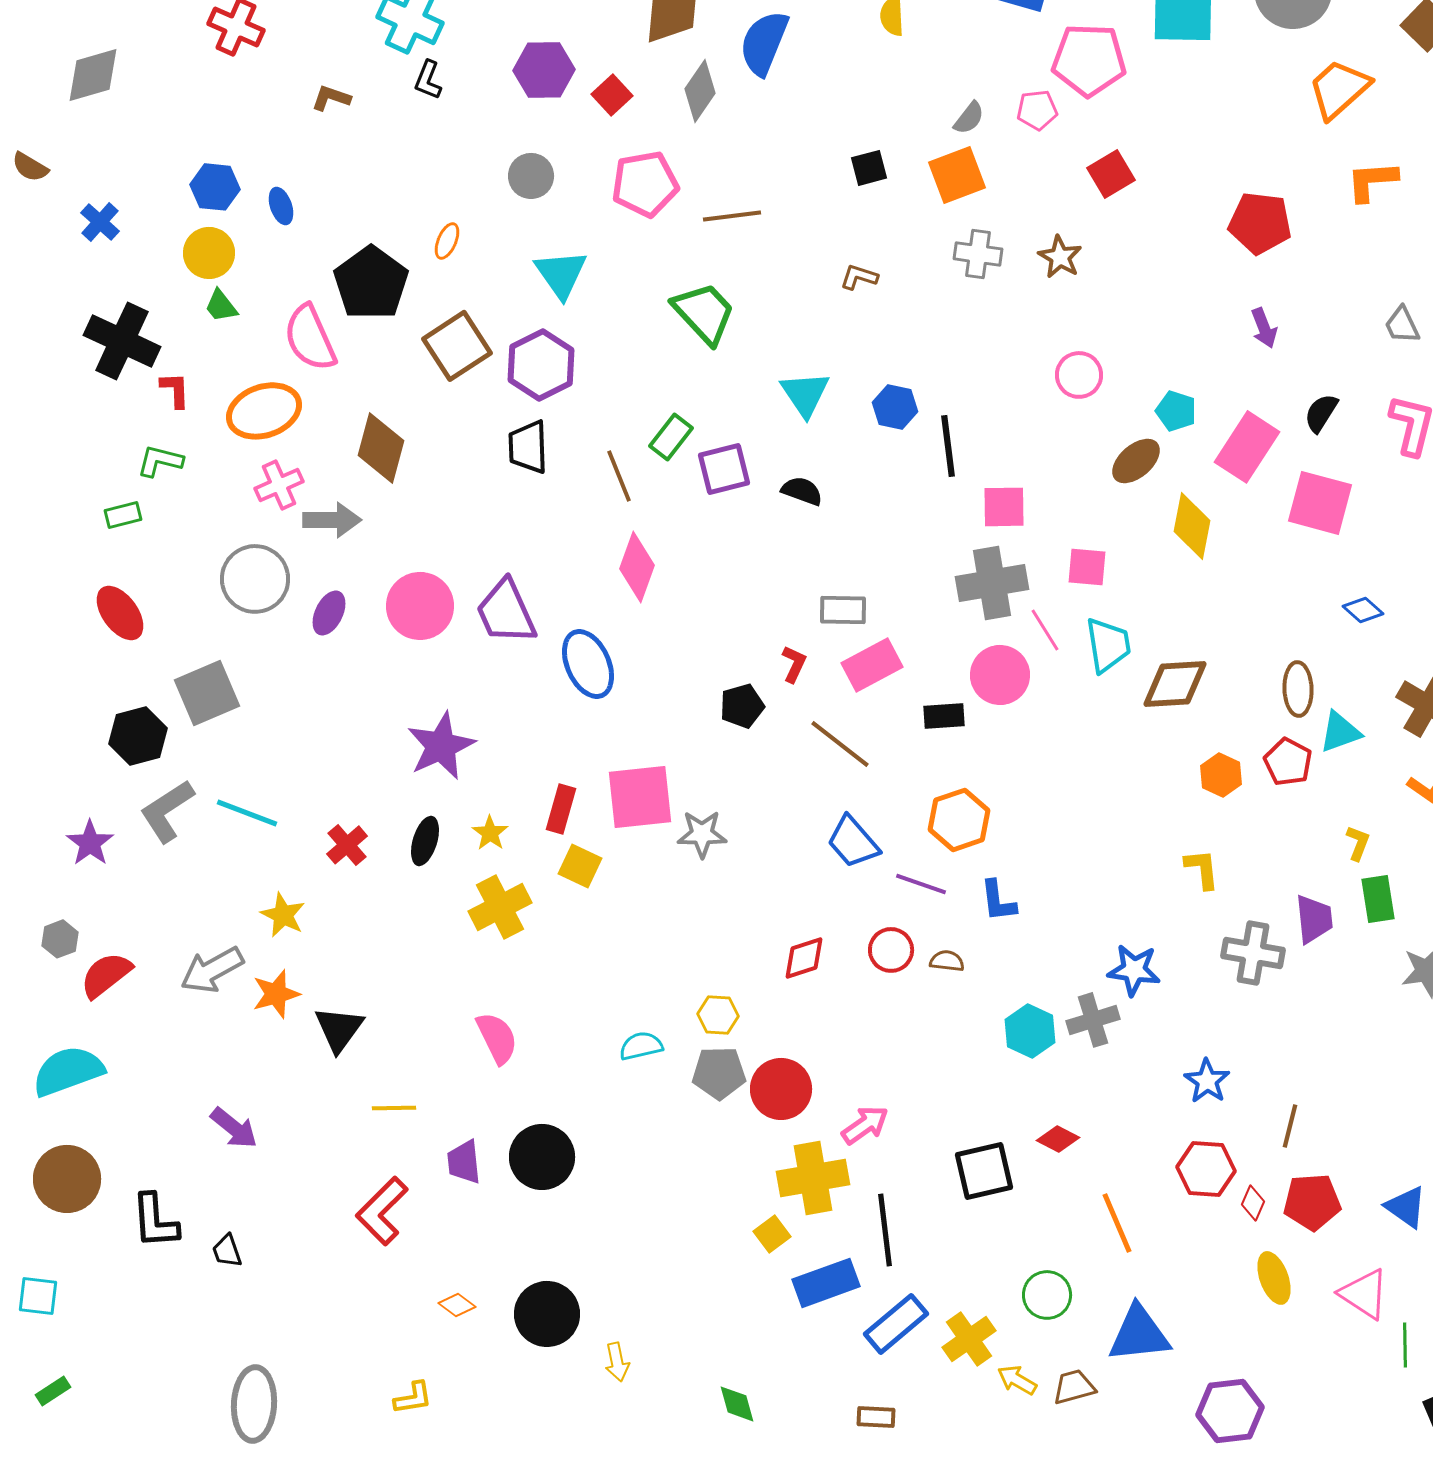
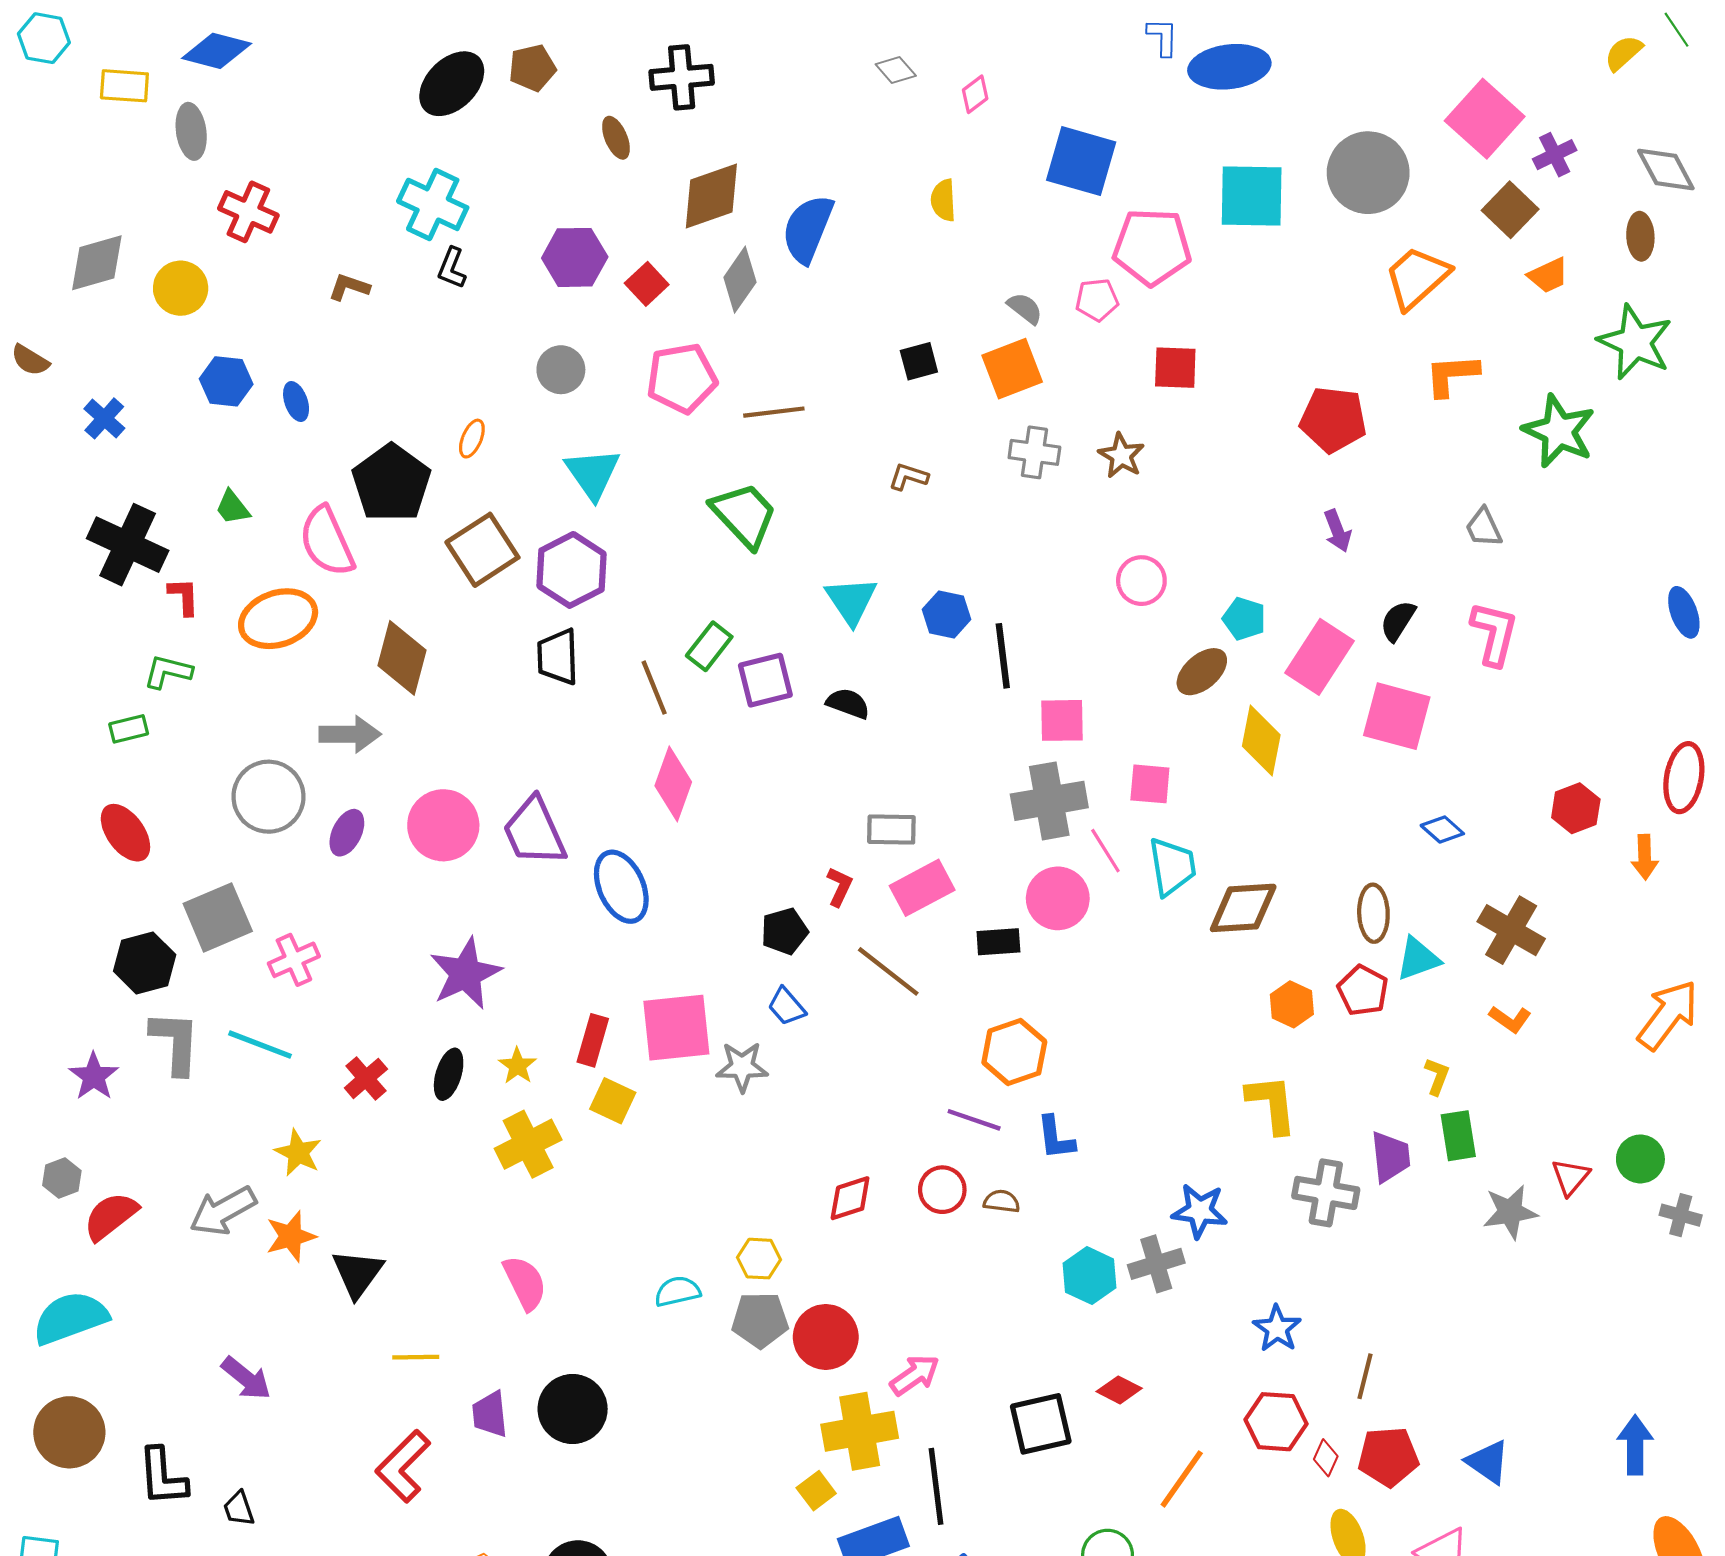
gray semicircle: (969, 118) -> (1025, 308), turned -90
red square: (1111, 174) -> (1175, 368), turned 33
yellow circle: (209, 253) -> (181, 288), moved
pink cross: (279, 485) -> (294, 960), moved
gray L-shape: (167, 811) -> (175, 1042), turned 126
blue trapezoid: (853, 842) -> (787, 1006), moved, size x0.7
yellow L-shape: (1202, 869) -> (1272, 1104), size x1.4
orange line: (1117, 1223) -> (1182, 1479), turned 58

